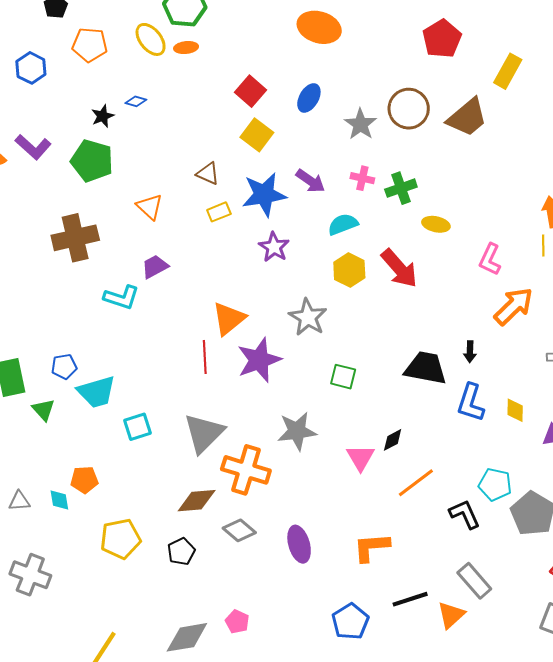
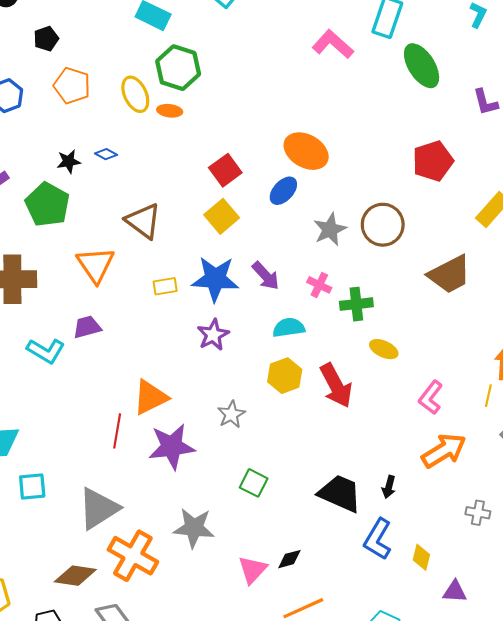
orange ellipse: (319, 27) -> (306, 151), moved
brown trapezoid: (467, 117) -> (450, 274), moved
brown triangle: (208, 174) -> (143, 221), moved, size x1.5
orange triangle: (150, 207) -> (96, 265), size x1.4
gray star: (308, 317) -> (231, 414), size x0.7

